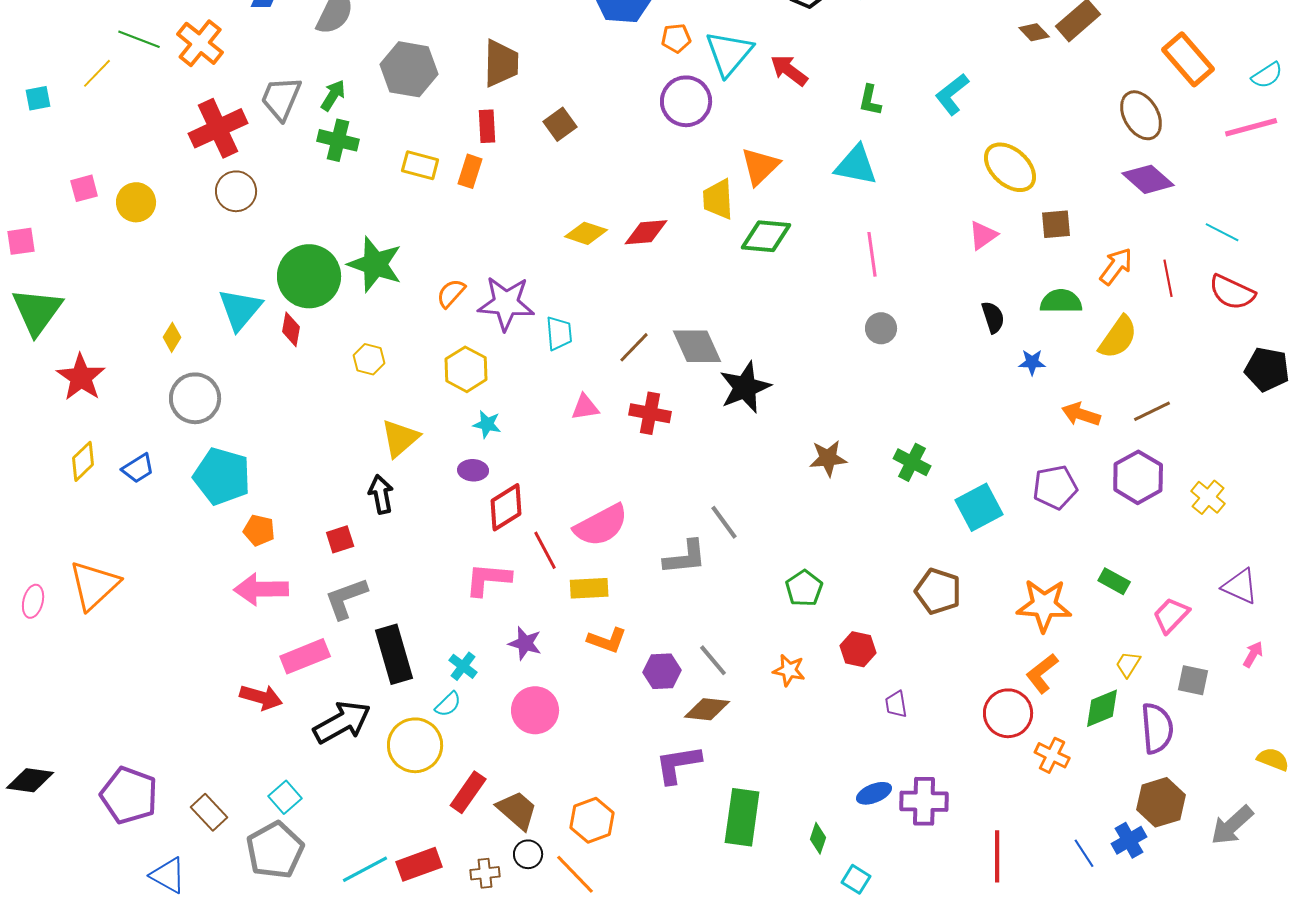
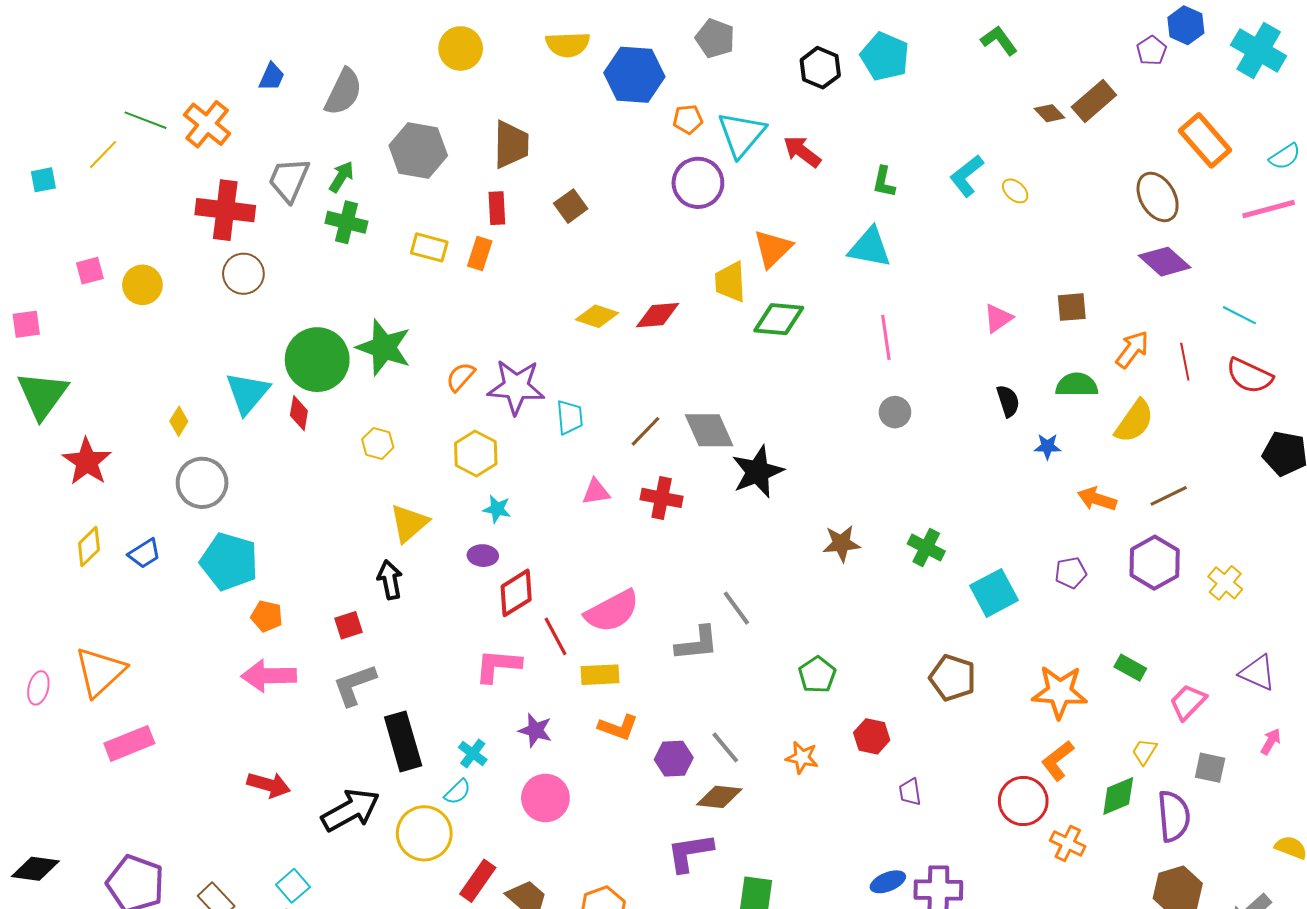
red cross: (218, 128) -> (225, 210), turned 32
yellow ellipse: (1010, 167) -> (1015, 191), moved, size x0.5
purple pentagon: (1055, 487) -> (1071, 573), size x0.7
pink rectangle: (305, 656) -> (129, 743), moved

